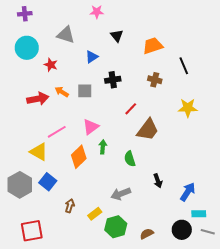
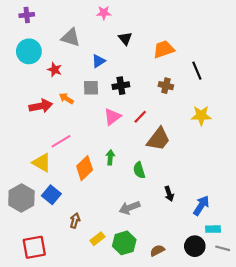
gray square: (85, 91) -> (91, 88), moved
pink triangle: (91, 127) -> (112, 117), moved
yellow rectangle: (95, 214) -> (97, 239), moved

